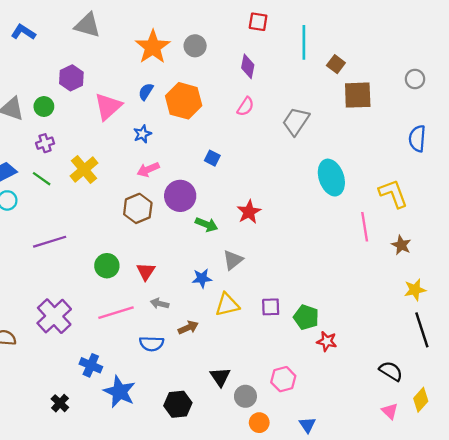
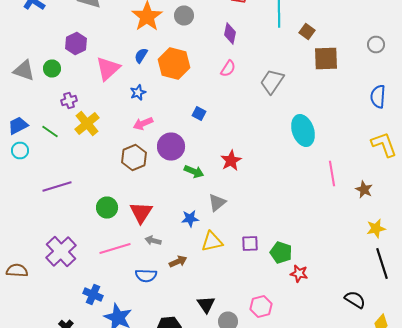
purple cross: (45, 143) -> (69, 100), moved
yellow L-shape: (393, 194) -> (384, 144), moved
red triangle: (146, 271) -> (141, 212), size x1.4

